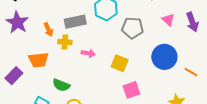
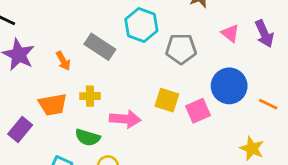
gray rectangle: (75, 22) -> (100, 47), turned 50
yellow cross: (65, 42) -> (90, 96), moved
pink arrow: (88, 53) -> (125, 119), moved, size x1.5
pink square: (131, 90) -> (198, 111), moved

